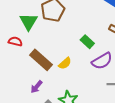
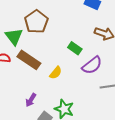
brown rectangle: (41, 60) -> (29, 60), moved

